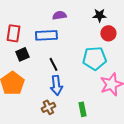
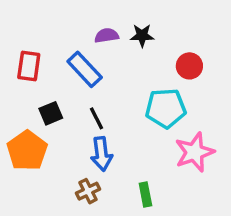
black star: (99, 15) -> (142, 36), moved
blue rectangle: (46, 35) -> (85, 69), turned 50
black square: (22, 54) -> (51, 113), moved

